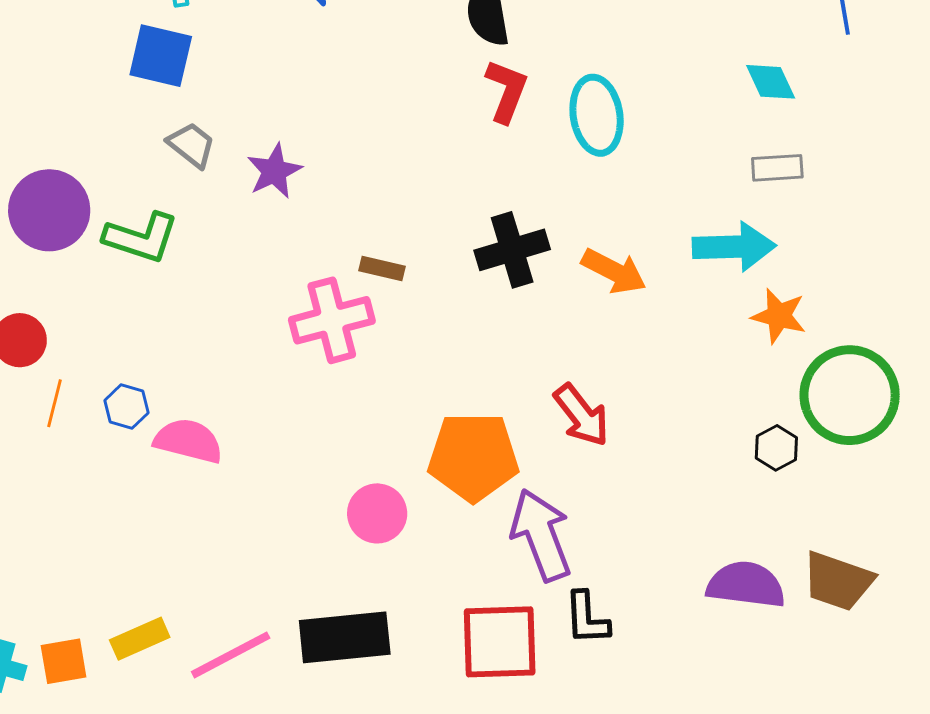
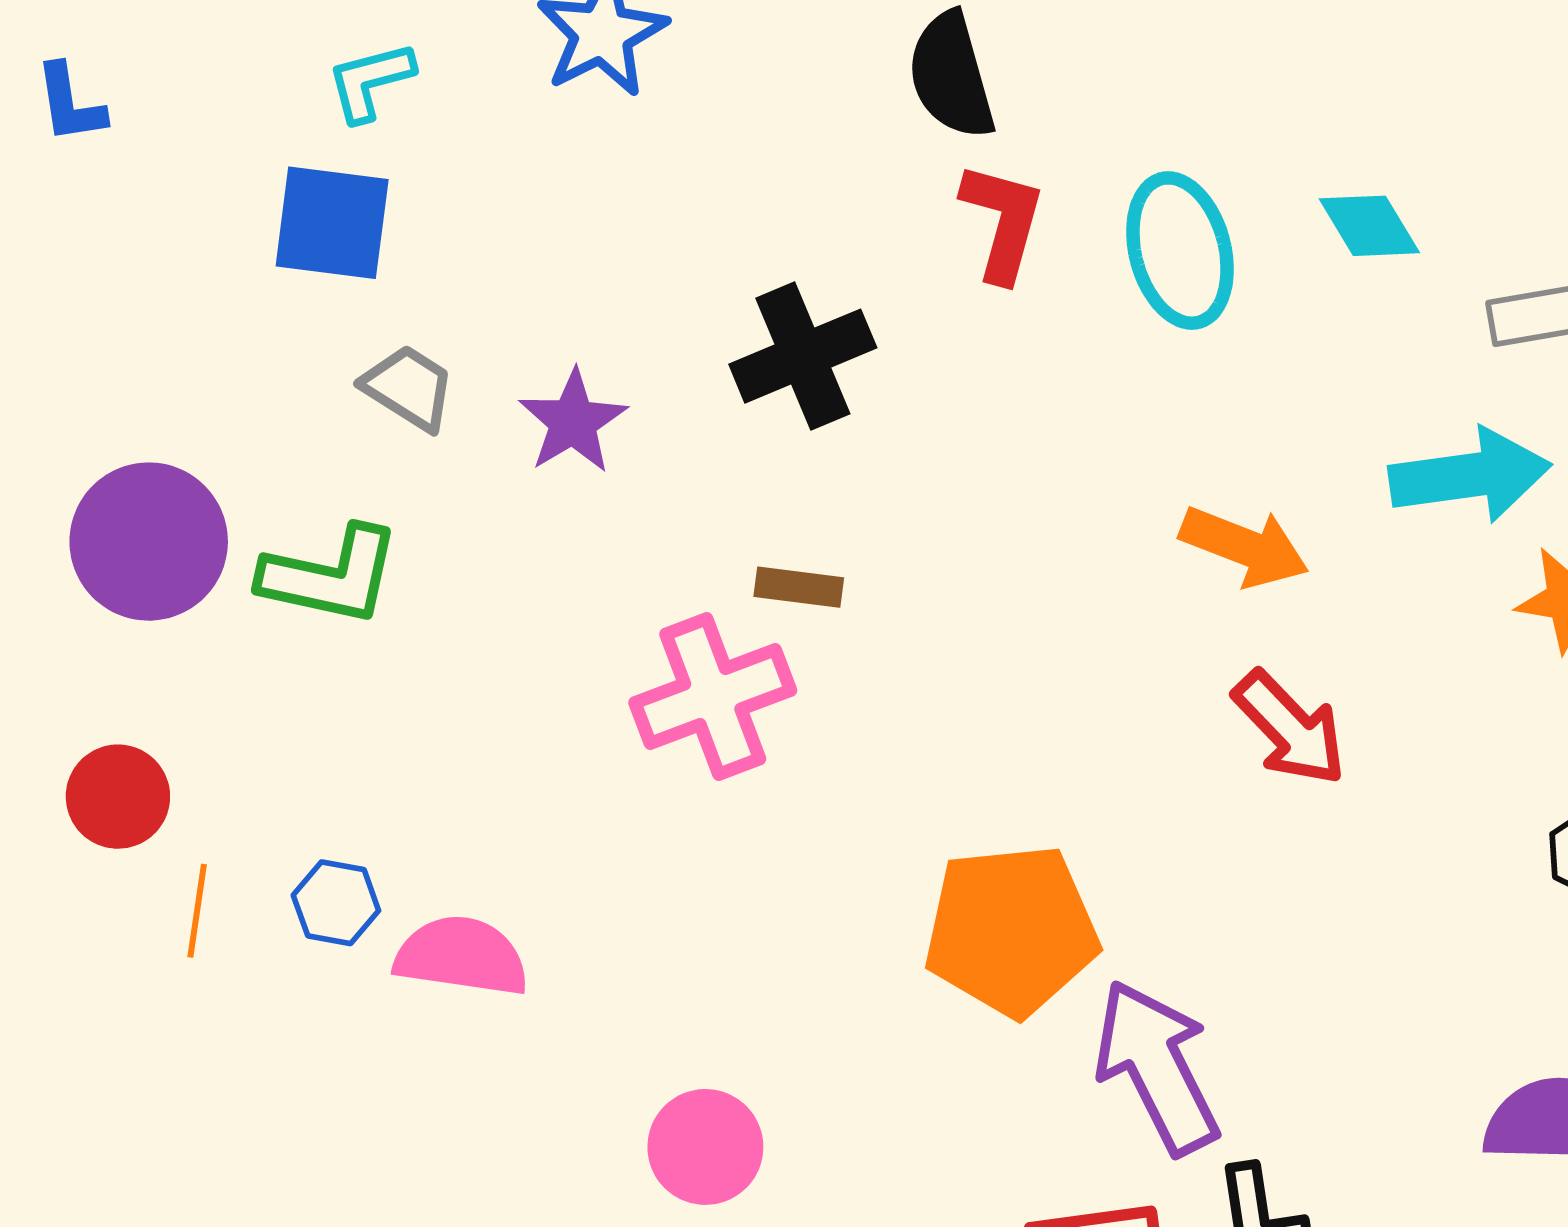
cyan diamond: (771, 82) -> (1369, 226), moved
black cross: (512, 250) -> (803, 356), moved
red arrow: (581, 415) -> (1290, 728), moved
pink circle: (377, 513) -> (705, 1147), moved

